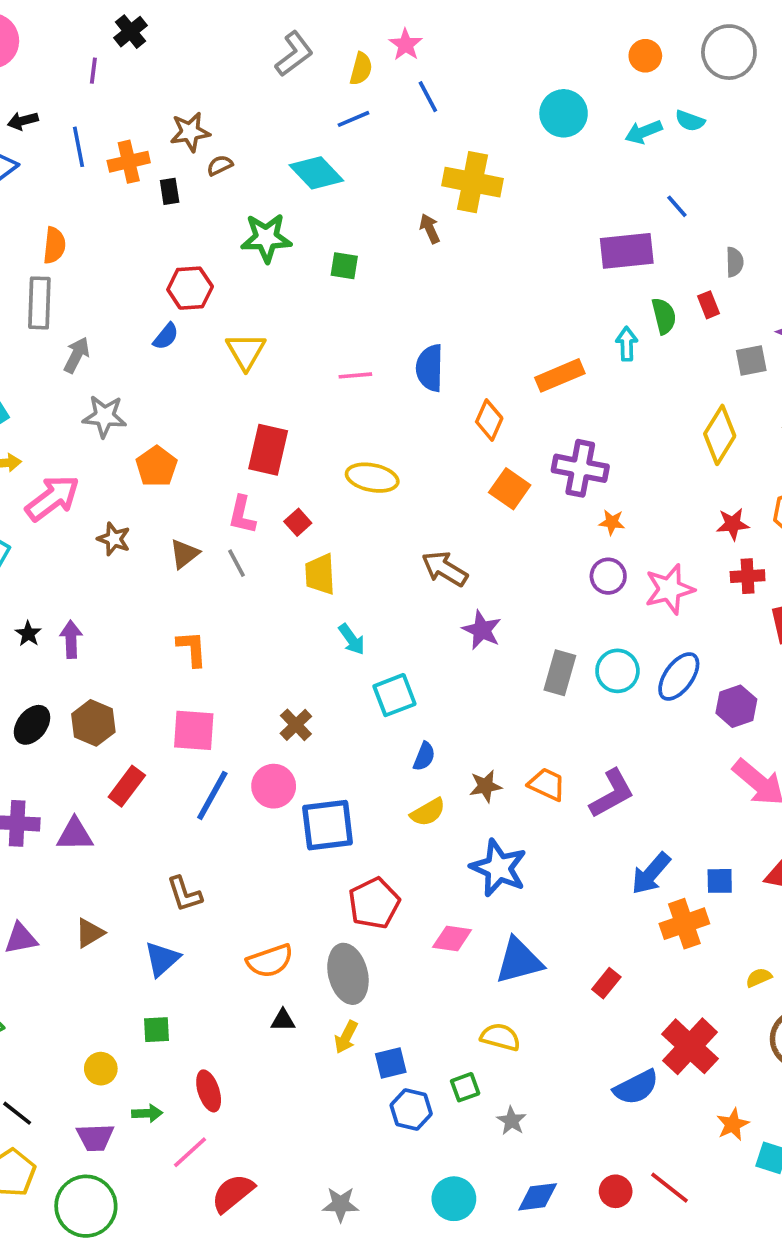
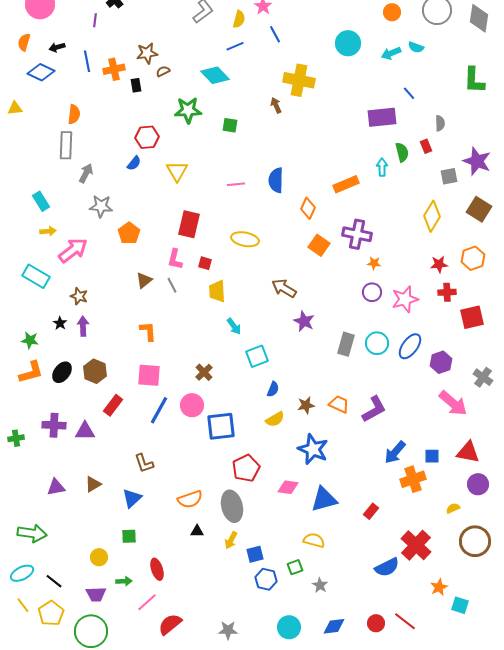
red square: (298, 522) -> (205, 263), turned -32
brown star: (114, 539) -> (79, 296), moved

